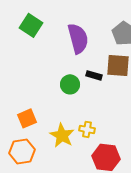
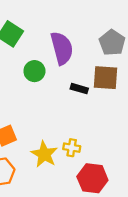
green circle: (70, 84) -> (34, 71), moved

